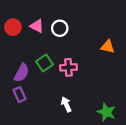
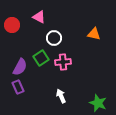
pink triangle: (37, 26) -> (39, 17), moved
white circle: (60, 28) -> (54, 38), moved
orange triangle: (108, 47) -> (94, 34), moved

